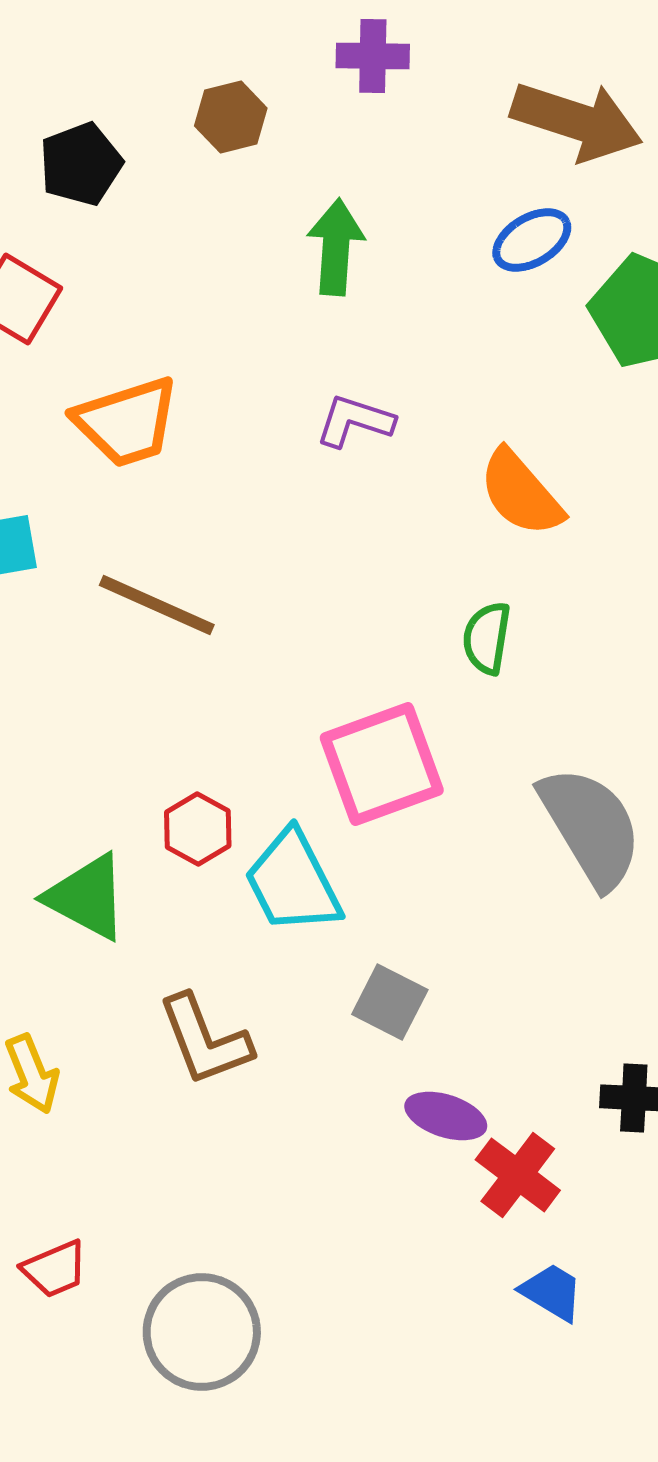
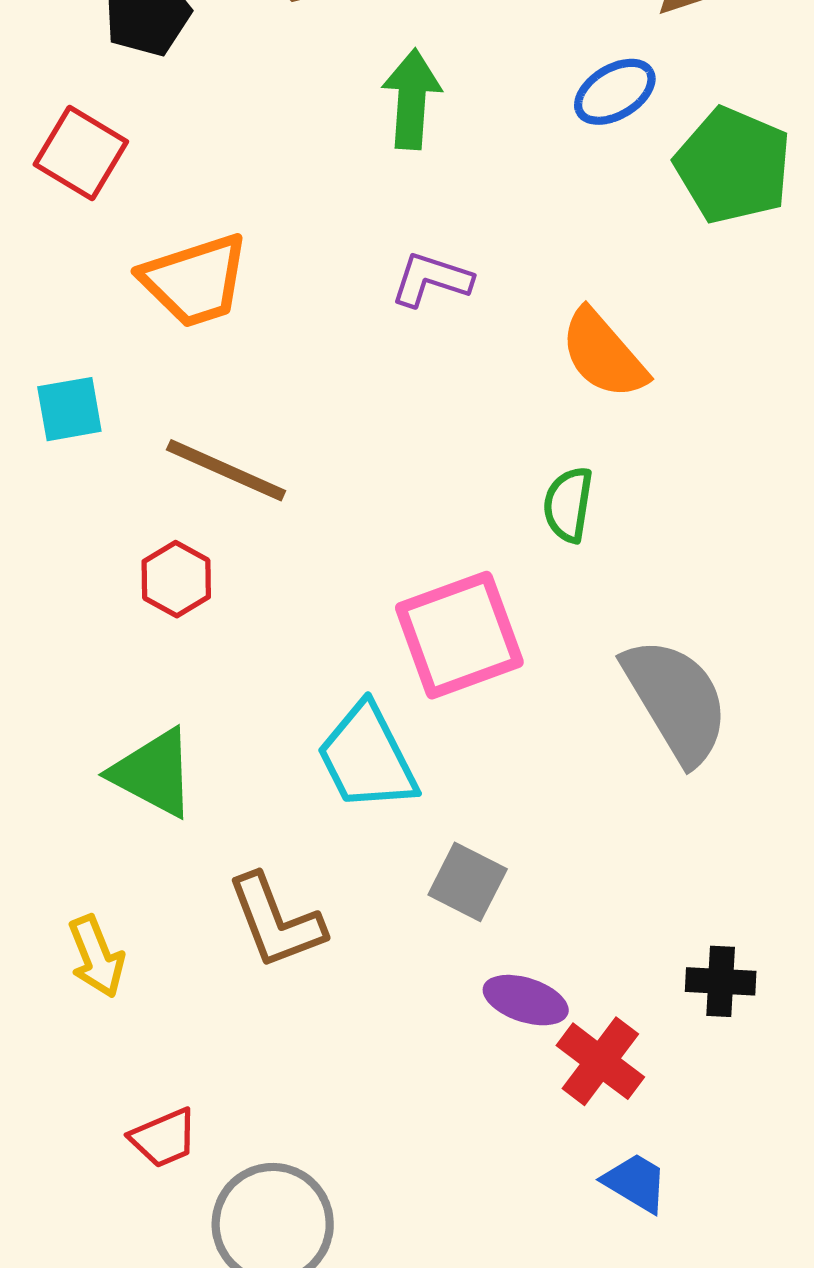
red hexagon: (198, 829) -> (176, 579), moved
red trapezoid: (55, 1269) -> (164, 1138), moved

